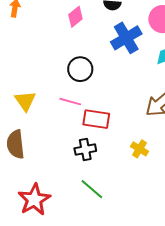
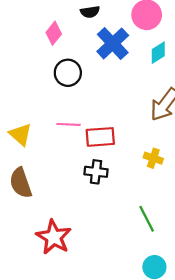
black circle: (80, 69) -> (68, 73), moved
black cross: (85, 150) -> (96, 172), turned 30
green line: (92, 189) -> (147, 219), moved, turned 35

